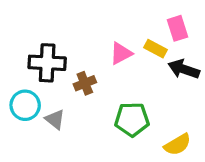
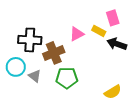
brown cross: (85, 83) -> (54, 53), size x1.5
green pentagon: (132, 119) -> (67, 78), moved

